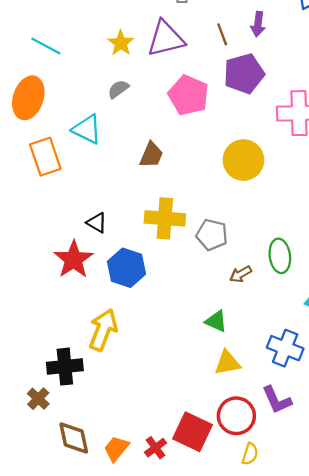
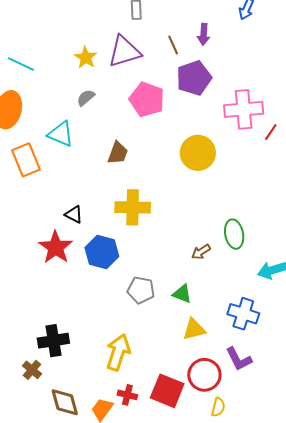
gray pentagon: (212, 235) -> (141, 290), moved
yellow arrow: (103, 330) -> (118, 352), moved
red cross: (156, 448) -> (127, 395), moved, turned -36

